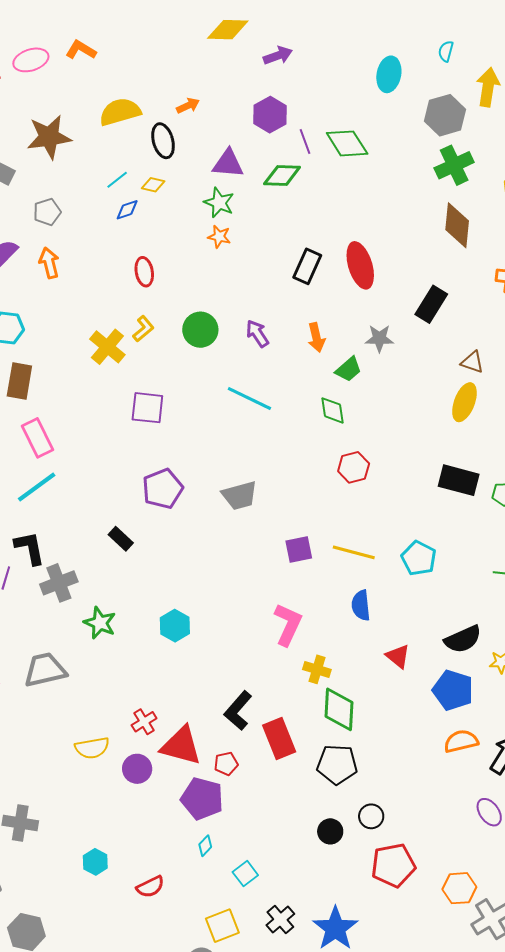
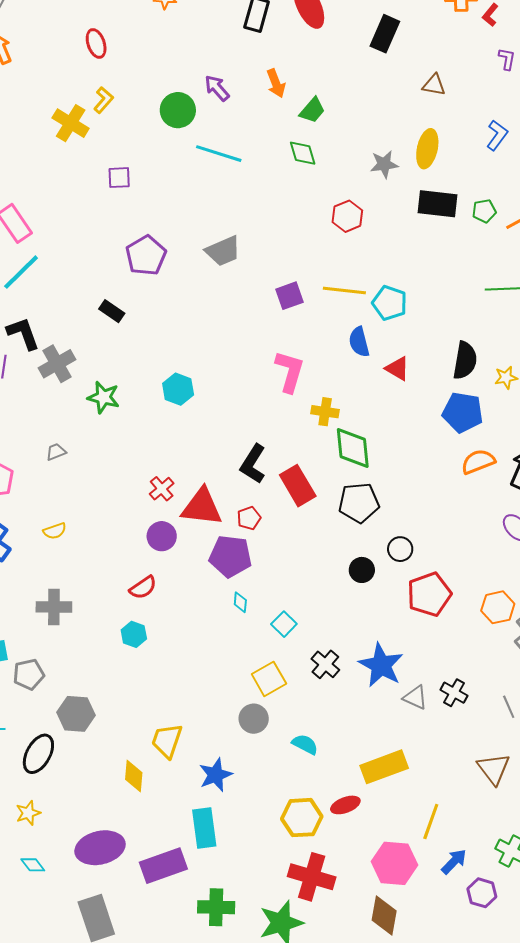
green circle: (200, 330) -> (178, 110), moved
gray star: (379, 338) -> (384, 164), moved
yellow ellipse: (464, 402) -> (427, 149), moved
purple square: (147, 408) -> (119, 178), size x0.7
red hexagon: (354, 467) -> (347, 216), moved
cyan pentagon: (419, 558) -> (390, 303), moved
black semicircle: (463, 639) -> (465, 360), turned -48
red triangle: (398, 656) -> (397, 369), moved
gray trapezoid: (45, 670) -> (56, 452), size x0.5
yellow semicircle: (92, 748) -> (55, 531), moved, size x0.7
cyan diamond: (205, 846) -> (240, 602), turned -30
red semicircle: (150, 887) -> (143, 588), moved

